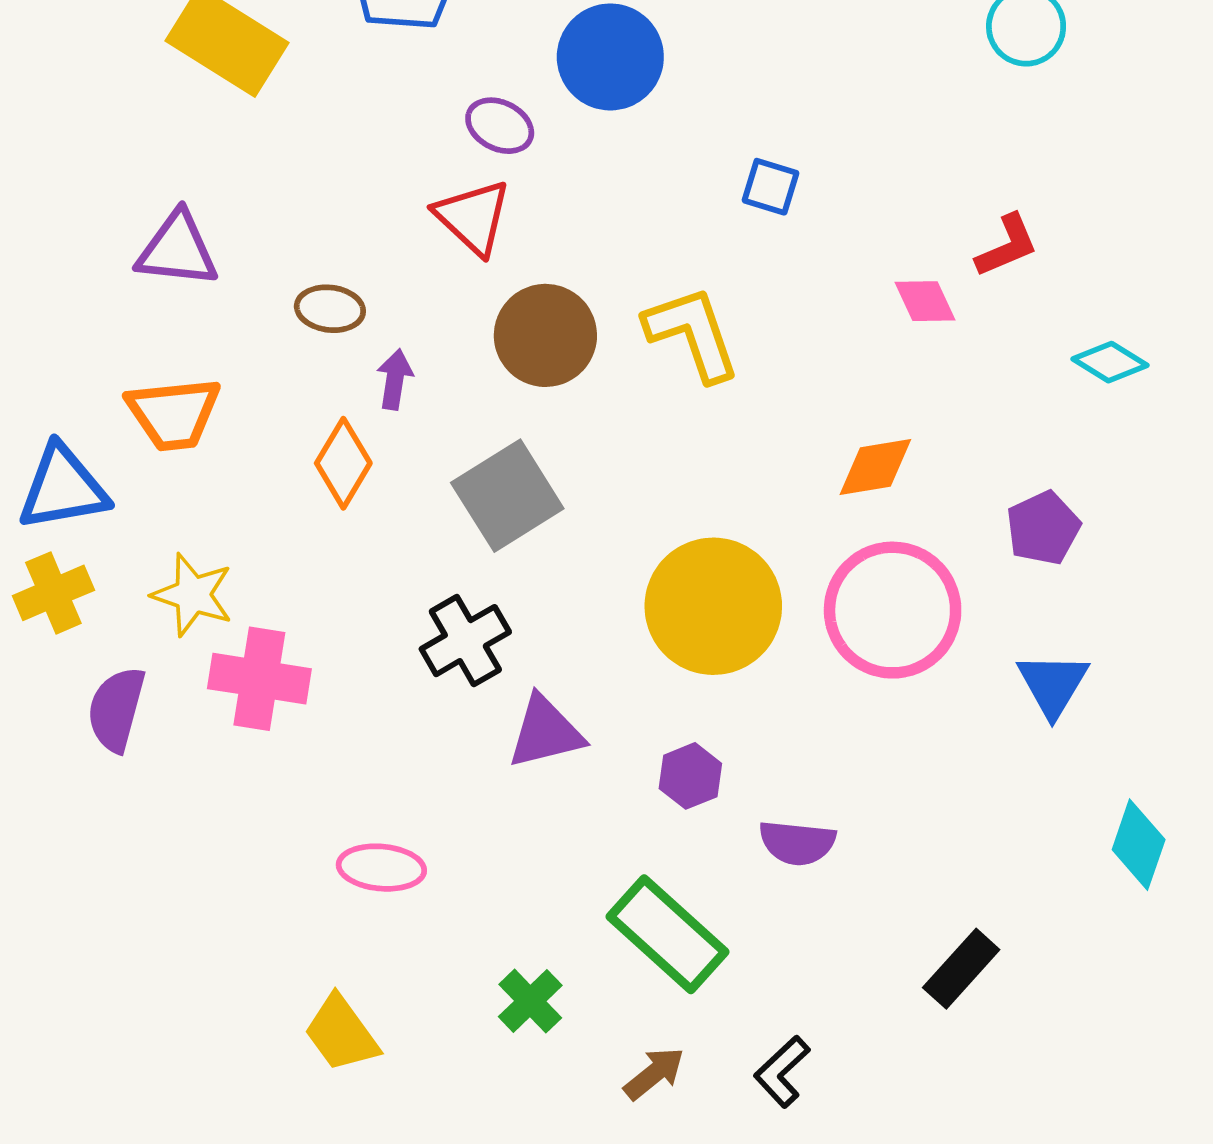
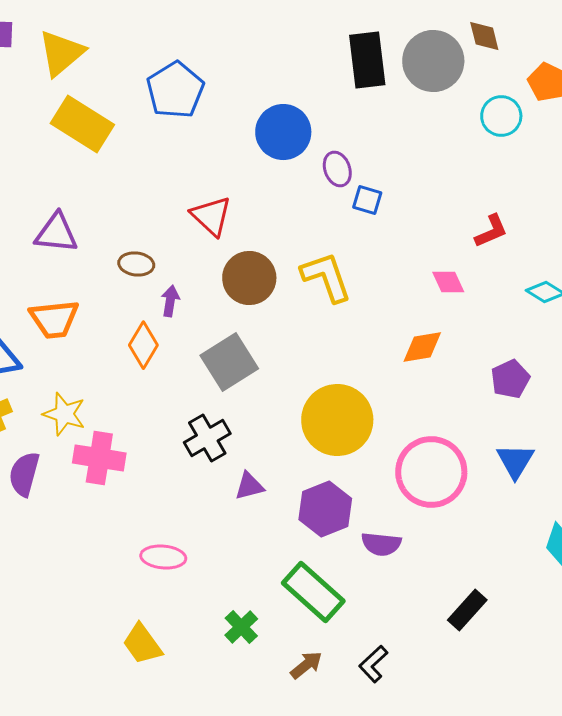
purple ellipse: (500, 126) -> (337, 169), moved, turned 44
pink diamond: (925, 301) -> (448, 282), moved
pink circle: (893, 610) -> (431, 472), moved
purple triangle: (545, 732) -> (249, 486), size x0.7
purple hexagon: (690, 776) -> (325, 509), size x1.6

